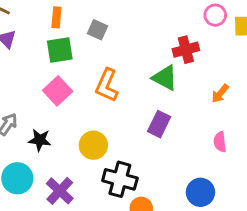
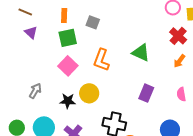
red cross: (186, 50) -> (178, 36), moved, turned -30
purple rectangle: (159, 124) -> (146, 93), moved
black star: (40, 140) -> (68, 101), moved
yellow circle: (93, 145) -> (89, 93), moved

